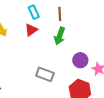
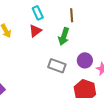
brown line: (60, 14) -> (72, 15), moved
gray rectangle: (45, 74) -> (57, 66), moved

